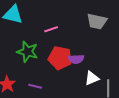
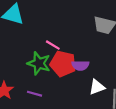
pink line: (51, 29) -> (53, 45), moved, turned 48
green star: (27, 52) -> (39, 63), moved

